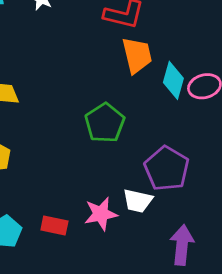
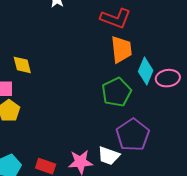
green pentagon: (105, 123) -> (116, 92), moved

